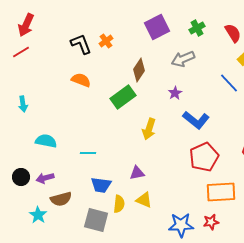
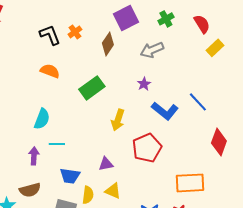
brown diamond: (139, 70) -> (108, 44), moved
blue line: (229, 83) -> (198, 102), moved
cyan semicircle: (46, 141) -> (42, 119), moved, turned 100
red pentagon: (204, 157) -> (147, 148), moved
purple arrow: (45, 178) -> (34, 156), moved, turned 108

